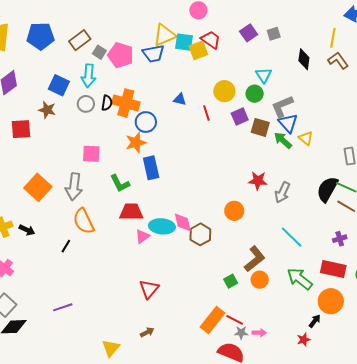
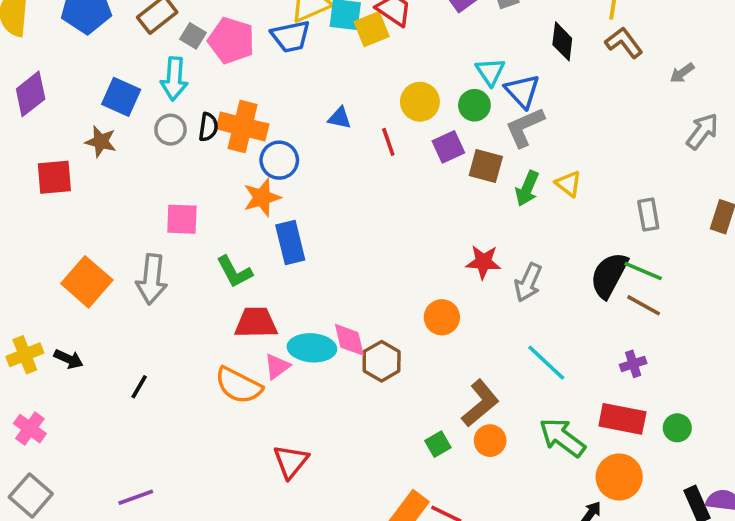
blue triangle: (288, 123) -> (522, 91), moved
green arrow: (283, 140) -> (527, 188), turned -108
orange semicircle: (84, 221) -> (239, 385), moved, turned -36

